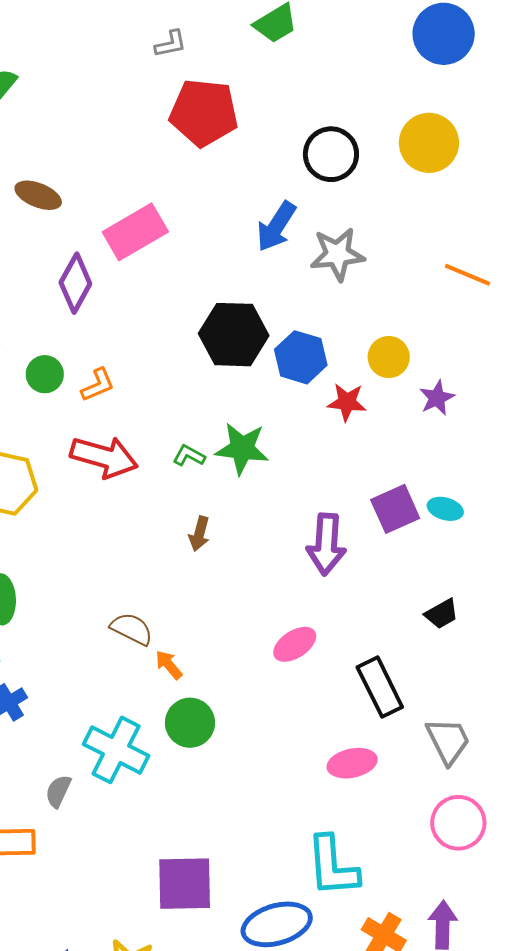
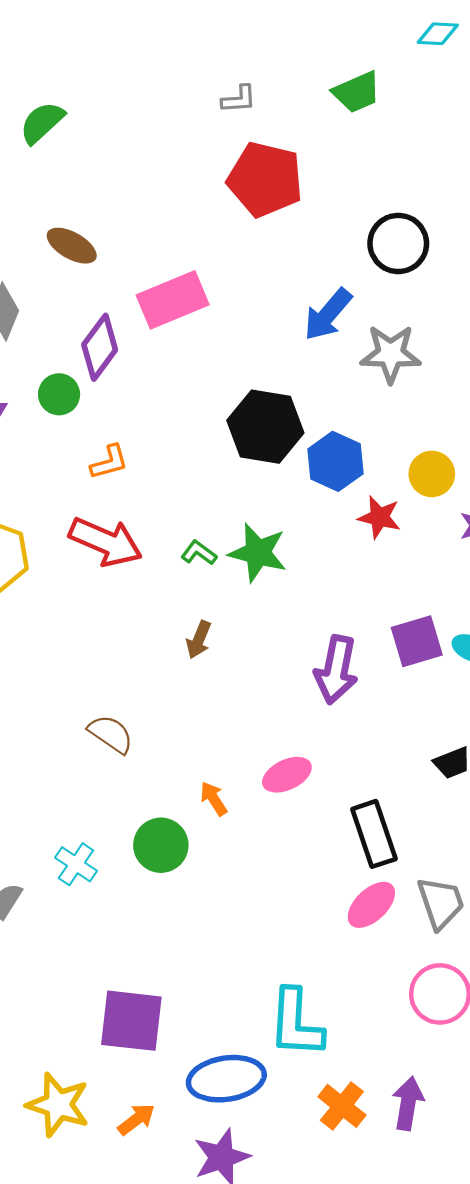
green circle: (45, 374) -> (59, 394), moved
orange arrow: (169, 665) -> (214, 799), moved
cyan cross: (116, 750) -> (76, 864), size x0.6
pink ellipse: (352, 763) -> (371, 905), moved, turned -39

